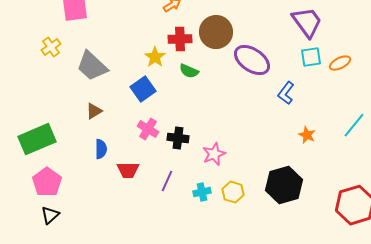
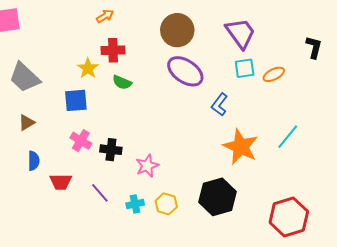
brown circle: (216, 32) -> (177, 30), moved
blue square: (143, 89) -> (76, 100), turned 30
orange star: (307, 135) -> (241, 147), size x2.0
purple line: (167, 181) -> (100, 193), turned -65

